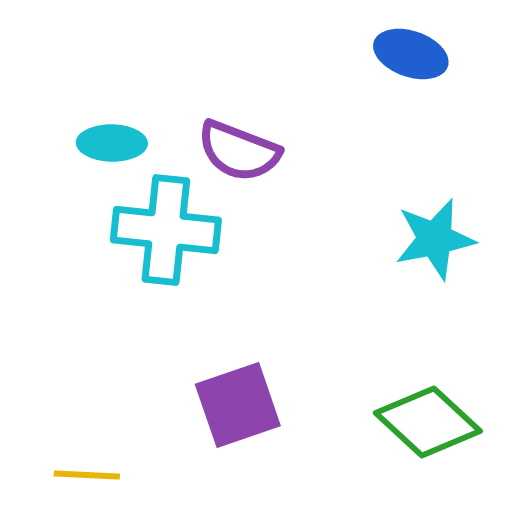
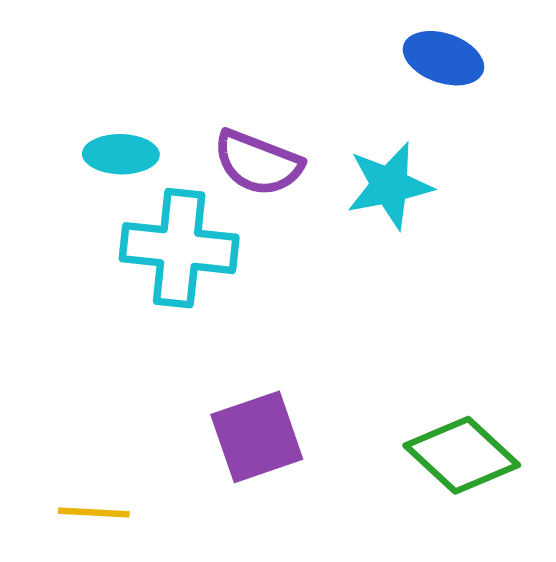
cyan star: (435, 239) -> (390, 186), moved

